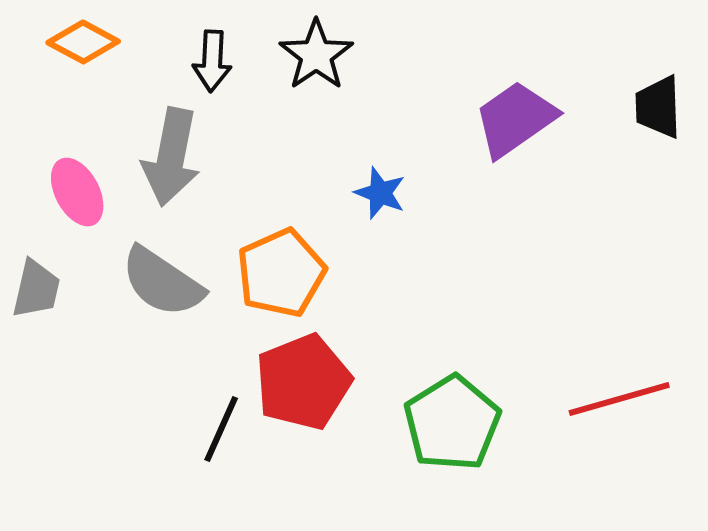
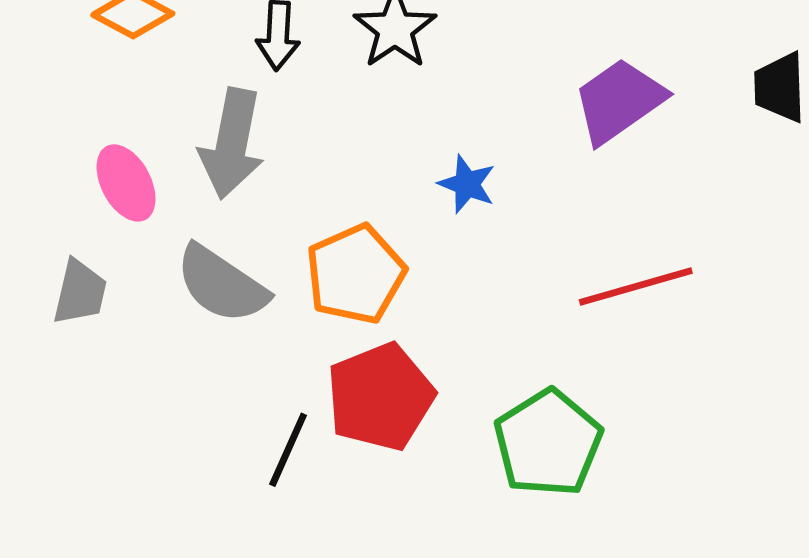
red line: (619, 399) -> (636, 287), moved

